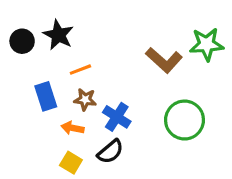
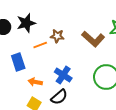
black star: (58, 35) -> (26, 23), turned 30
brown star: (85, 100) -> (57, 36), moved

